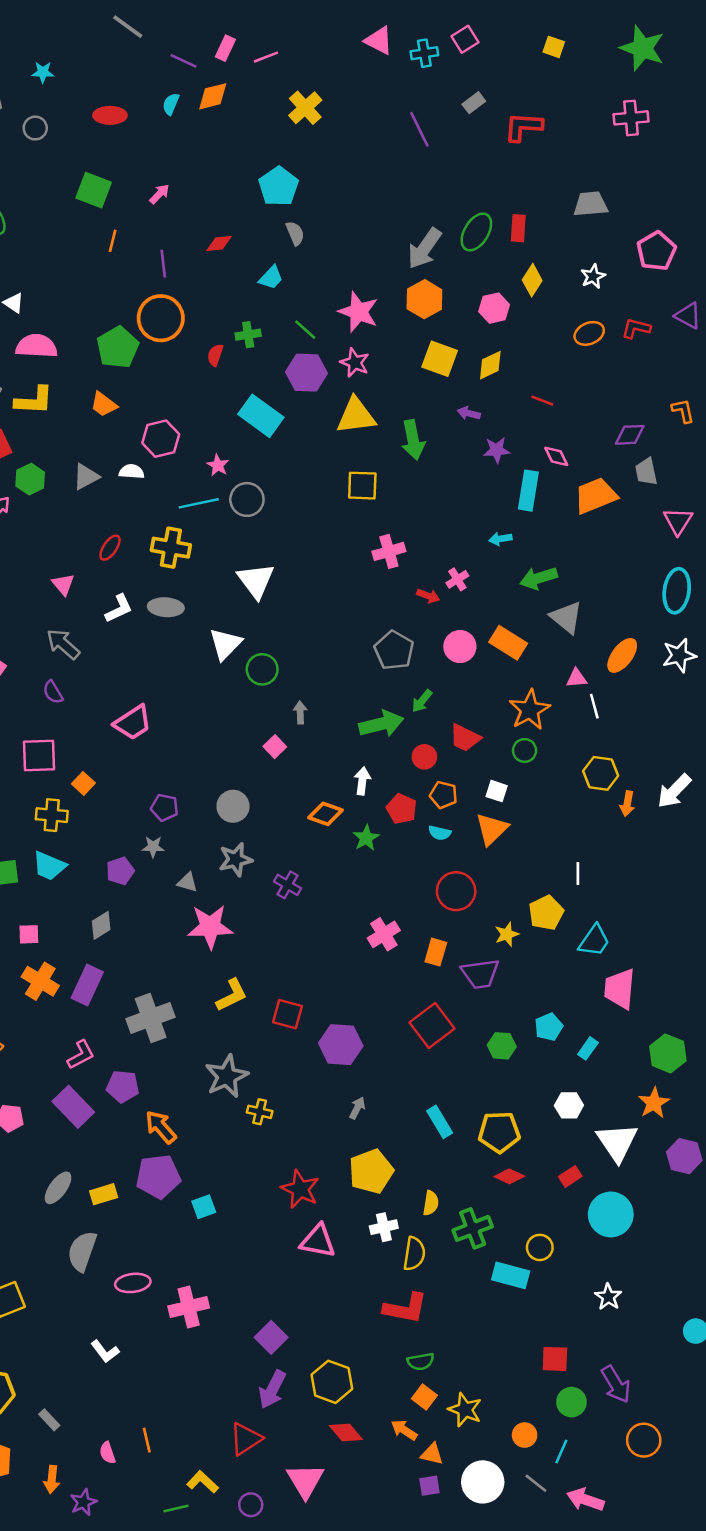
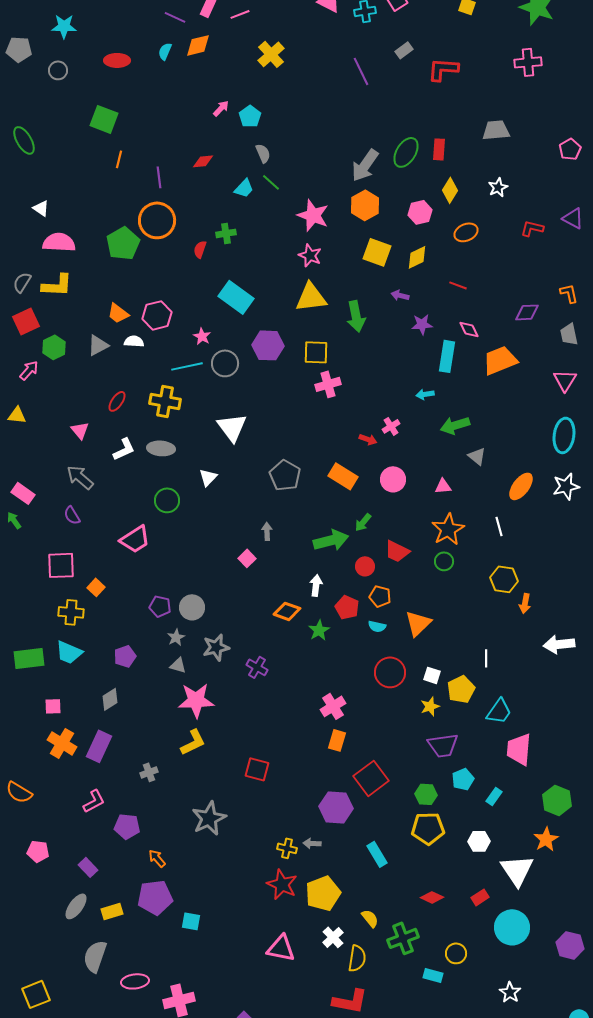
cyan star: (43, 72) -> (64, 26), size x1.4
cyan pentagon: (279, 186) -> (250, 116), size x0.7
pink arrow: (159, 194) -> (221, 108), moved
pink pentagon: (656, 251) -> (570, 149), moved, size x0.7
green line: (305, 330) -> (271, 182), moved
orange ellipse: (589, 333) -> (466, 232), moved
purple hexagon: (307, 373) -> (268, 345), moved
orange trapezoid: (104, 404) -> (118, 313), moved
gray trapezoid: (646, 472) -> (569, 334), moved
pink cross: (389, 551) -> (328, 384), moved
gray triangle: (566, 617) -> (477, 456), size x0.7
orange rectangle: (508, 643) -> (343, 476), moved
white triangle: (225, 644) -> (208, 477), size x0.7
gray pentagon: (394, 650) -> (285, 475), moved
green circle: (262, 669) -> (167, 500), moved
pink triangle: (577, 678) -> (443, 486), moved
white square: (497, 791) -> (432, 675), moved
white arrow: (674, 791) -> (559, 644), moved, turned 40
gray circle: (233, 806) -> (192, 607), moved
gray star: (153, 847) -> (176, 637), moved, turned -30
orange rectangle: (436, 952) -> (337, 740), moved
purple trapezoid: (480, 974) -> (443, 745), moved
yellow L-shape: (232, 995) -> (193, 742), moved
gray cross: (151, 1018) -> (149, 772), size x0.5
purple hexagon: (341, 1045) -> (336, 807), moved
purple rectangle: (73, 1107) -> (88, 867), moved, size x0.6
gray arrow: (357, 1108) -> (312, 843), turned -114
yellow cross: (260, 1112) -> (287, 848), moved
orange arrow: (161, 1127) -> (157, 858), size x0.7
yellow pentagon: (499, 1132) -> (428, 828), moved
purple hexagon: (684, 1156) -> (570, 945), moved
red star: (300, 1189) -> (282, 884), moved
yellow semicircle: (431, 1203) -> (370, 918), turned -48
cyan square: (204, 1207) -> (191, 921), turned 30
white cross: (384, 1227) -> (333, 937), turned -30
cyan rectangle: (511, 1275) -> (433, 975), size x0.7

